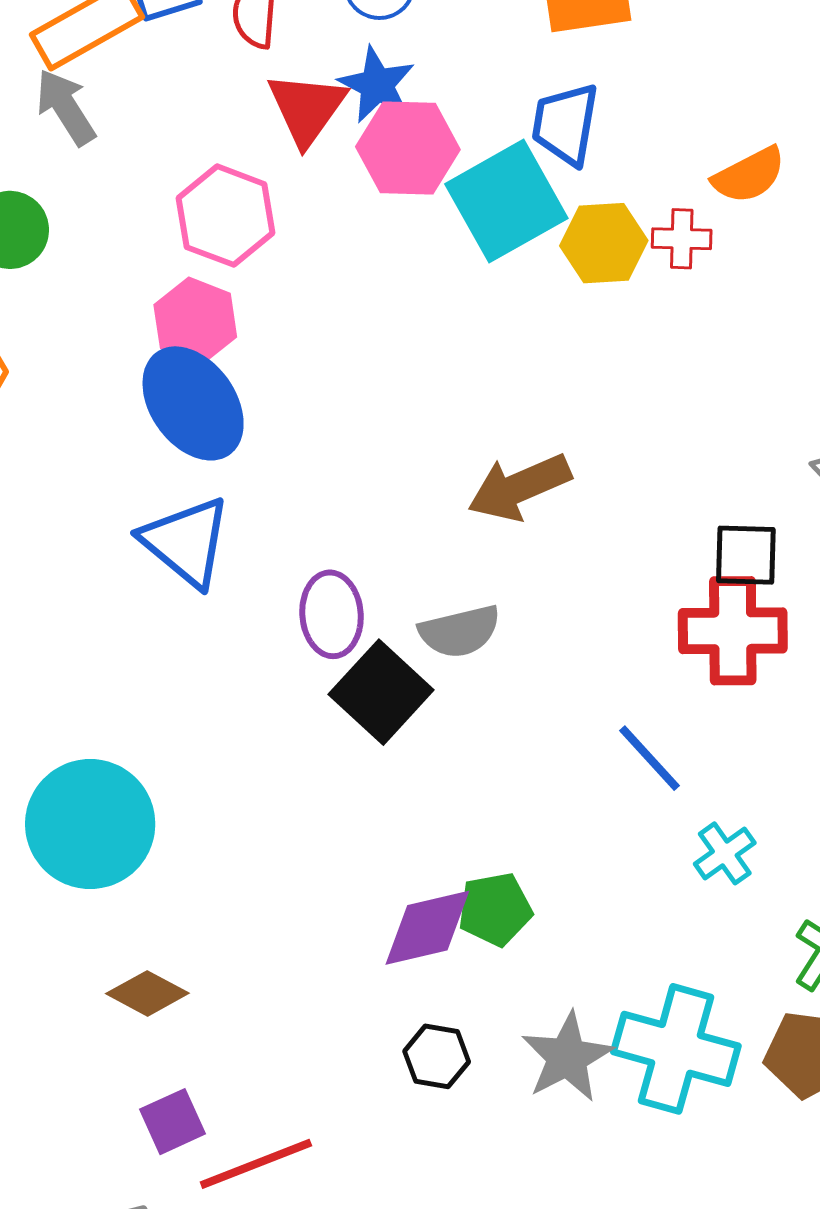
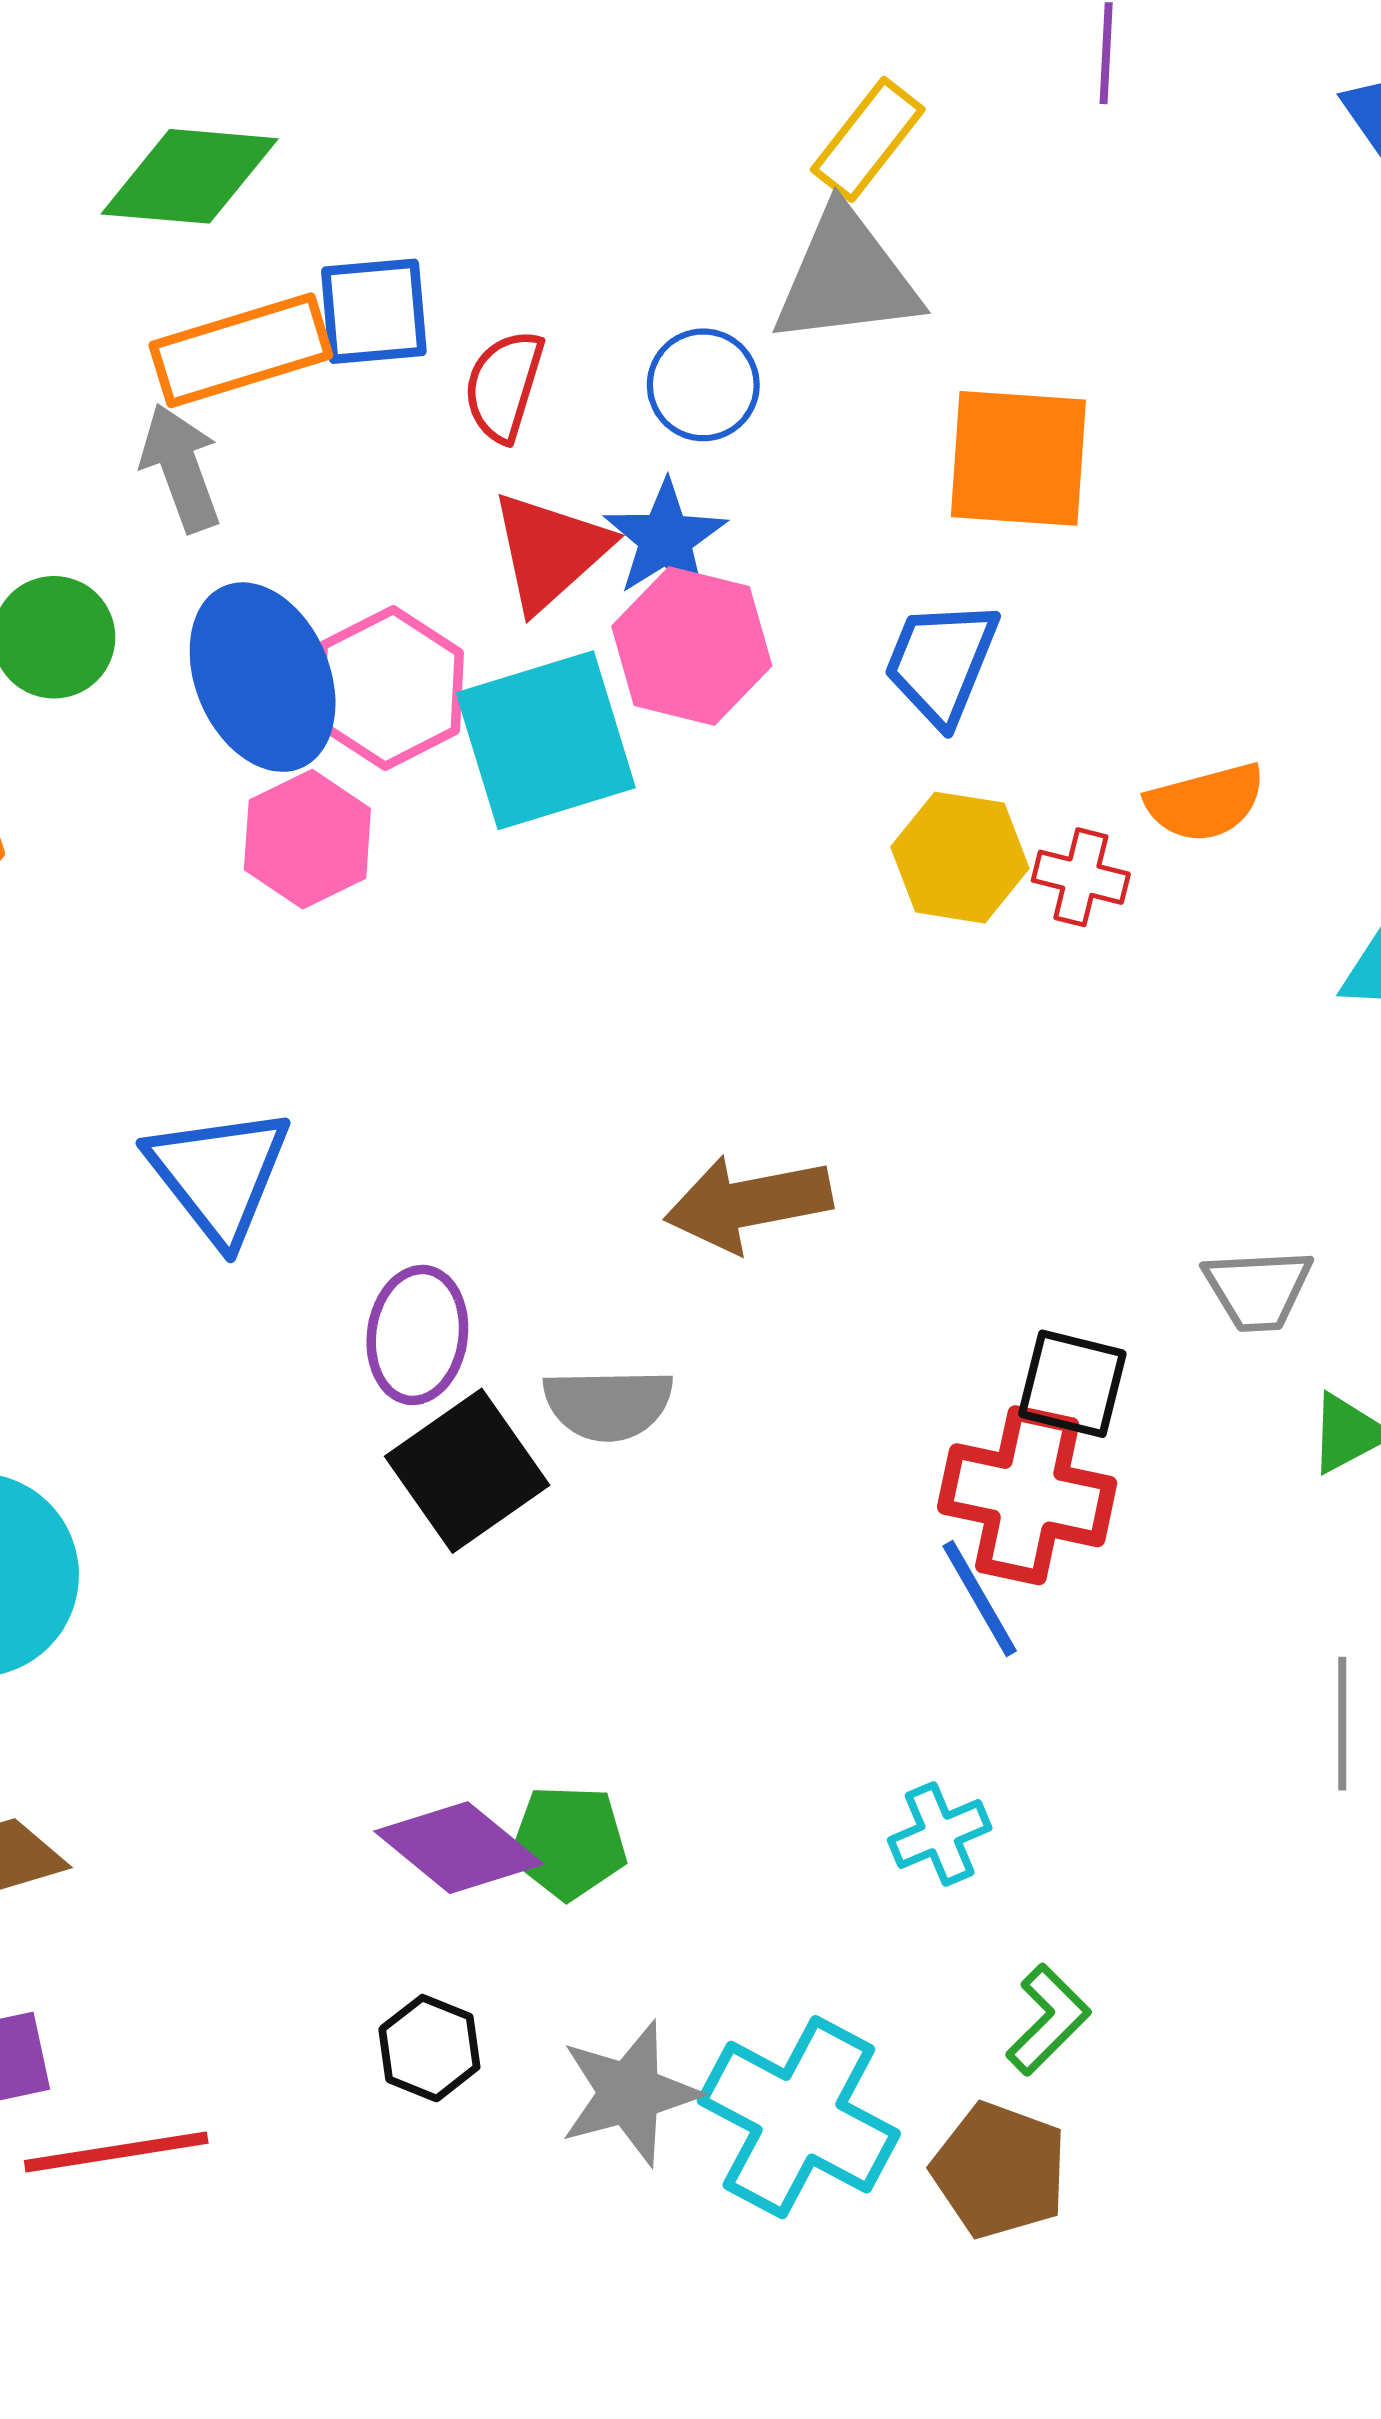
cyan square: (506, 201) -> (546, 740), moved
blue ellipse: (193, 403) -> (263, 677), moved
blue line: (649, 758) -> (980, 1599), moved
purple diamond: (427, 928) -> (459, 1848), turned 40

